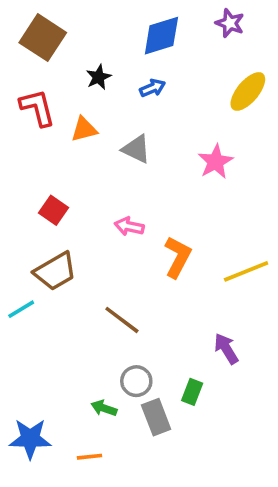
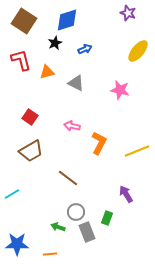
blue diamond: (161, 36) -> (67, 20), moved
pink star: (215, 162) -> (120, 90), turned -30
cyan line: (21, 309) -> (12, 194), moved

